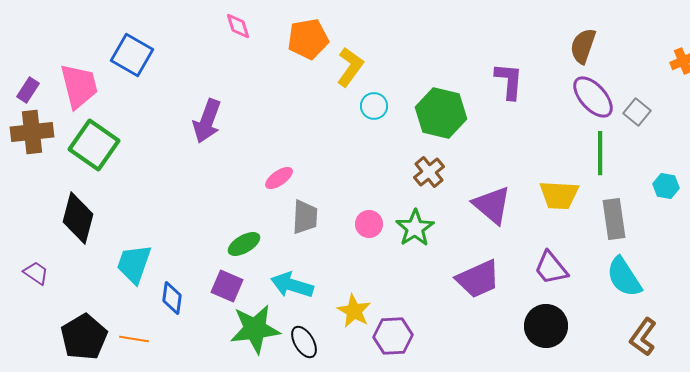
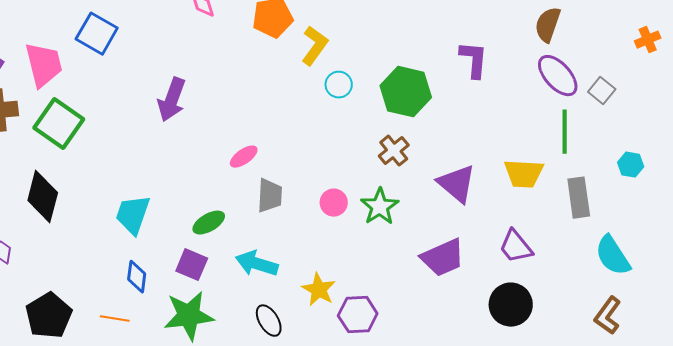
cyan trapezoid: (134, 264) -> (133, 215), moved
cyan semicircle: (624, 277) -> (613, 256), moved
green star: (255, 329) -> (189, 316), moved
orange line: (134, 339) -> (115, 319), moved

